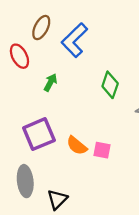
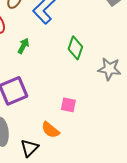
orange semicircle: (77, 146) -> (50, 130), moved

